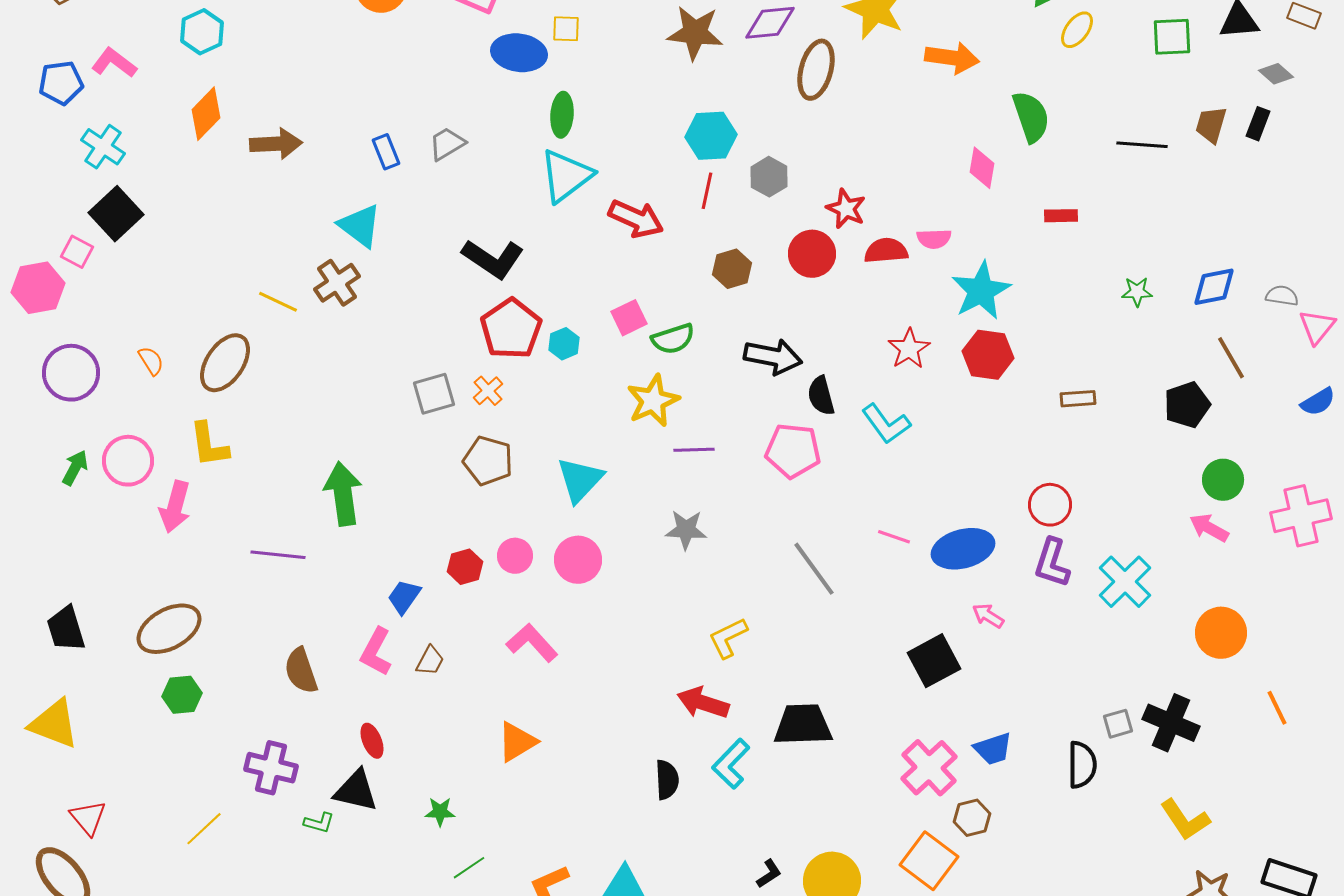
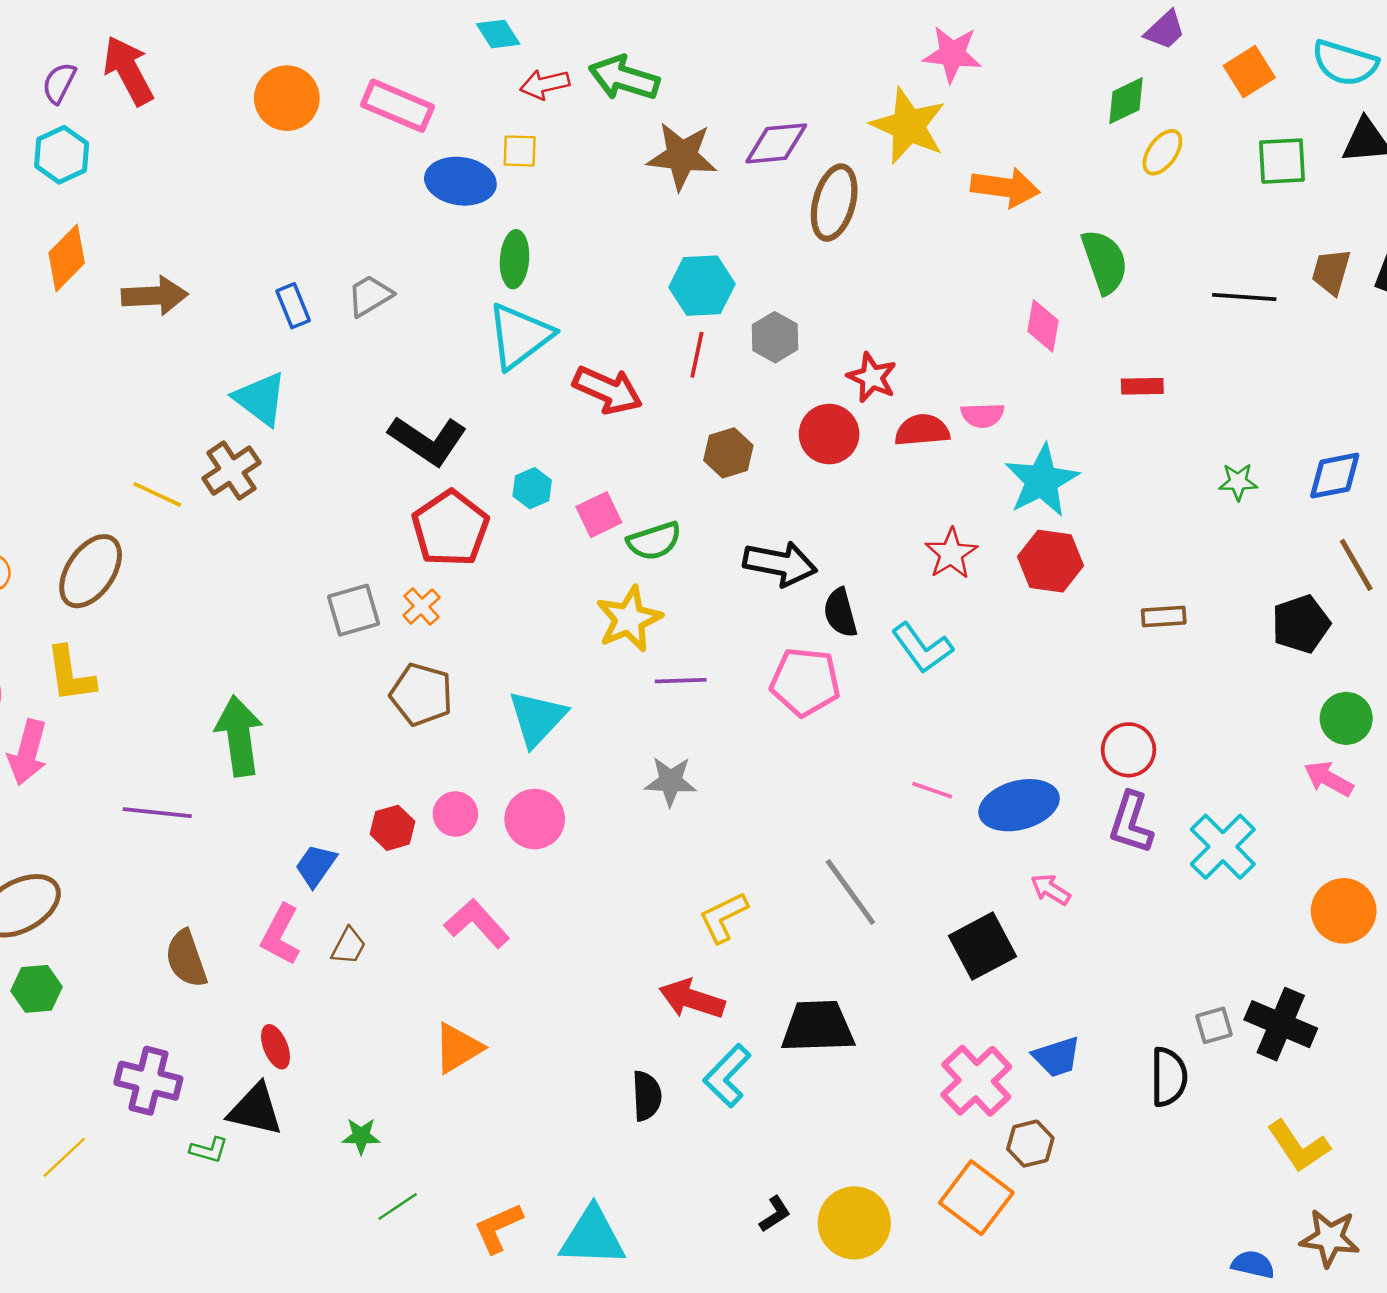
cyan hexagon: (564, 344) -> (532, 488), moved
gray line: (814, 569) -> (850, 892), moved

